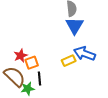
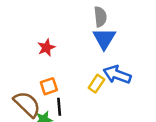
red star: (21, 56) -> (46, 48), moved
yellow rectangle: (69, 61) -> (96, 84), turned -32

